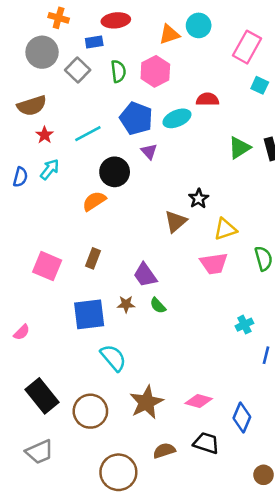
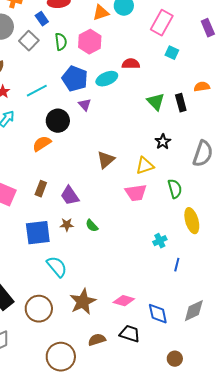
blue rectangle: (94, 42) -> (42, 19), turned 64
green triangle: (239, 148) -> (156, 102), turned -42
black star: (199, 199) -> (163, 142), moved
purple trapezoid: (145, 275) -> (70, 196), moved
blue diamond: (242, 418) -> (158, 314), turned -35

